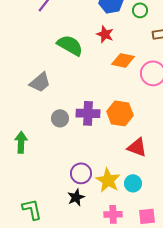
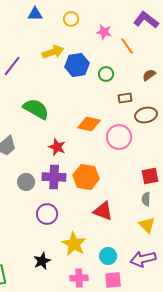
red star: (105, 34) -> (57, 147), moved
purple circle: (81, 173) -> (47, 214), moved
cyan circle: (133, 183) -> (108, 256), moved

